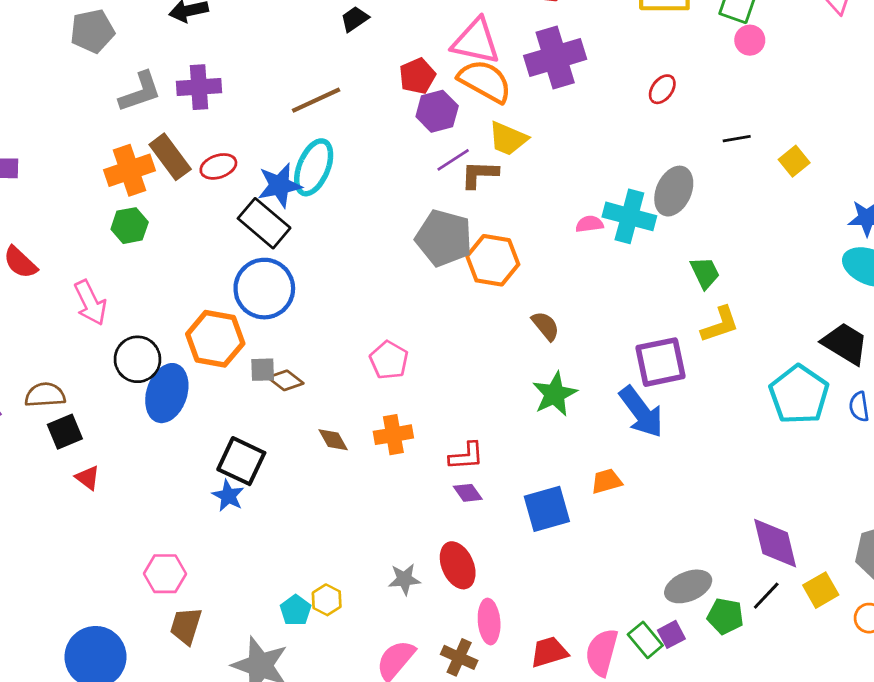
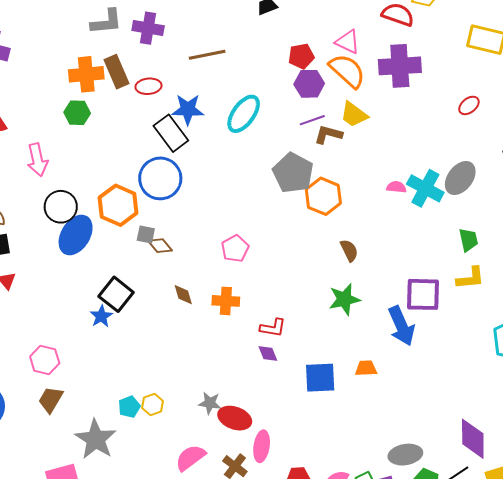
pink triangle: (476, 41) -> (348, 42), size x0.7
brown line: (316, 100) -> (207, 55), moved
cyan ellipse: (314, 167) -> (244, 114), moved
red ellipse: (458, 565) -> (235, 418), moved, turned -60

